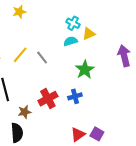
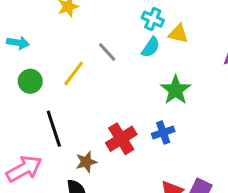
yellow triangle: (89, 34) -> (178, 34), turned 40
cyan semicircle: (71, 41) -> (151, 47), turned 144
gray line: (42, 57) -> (107, 52), moved

